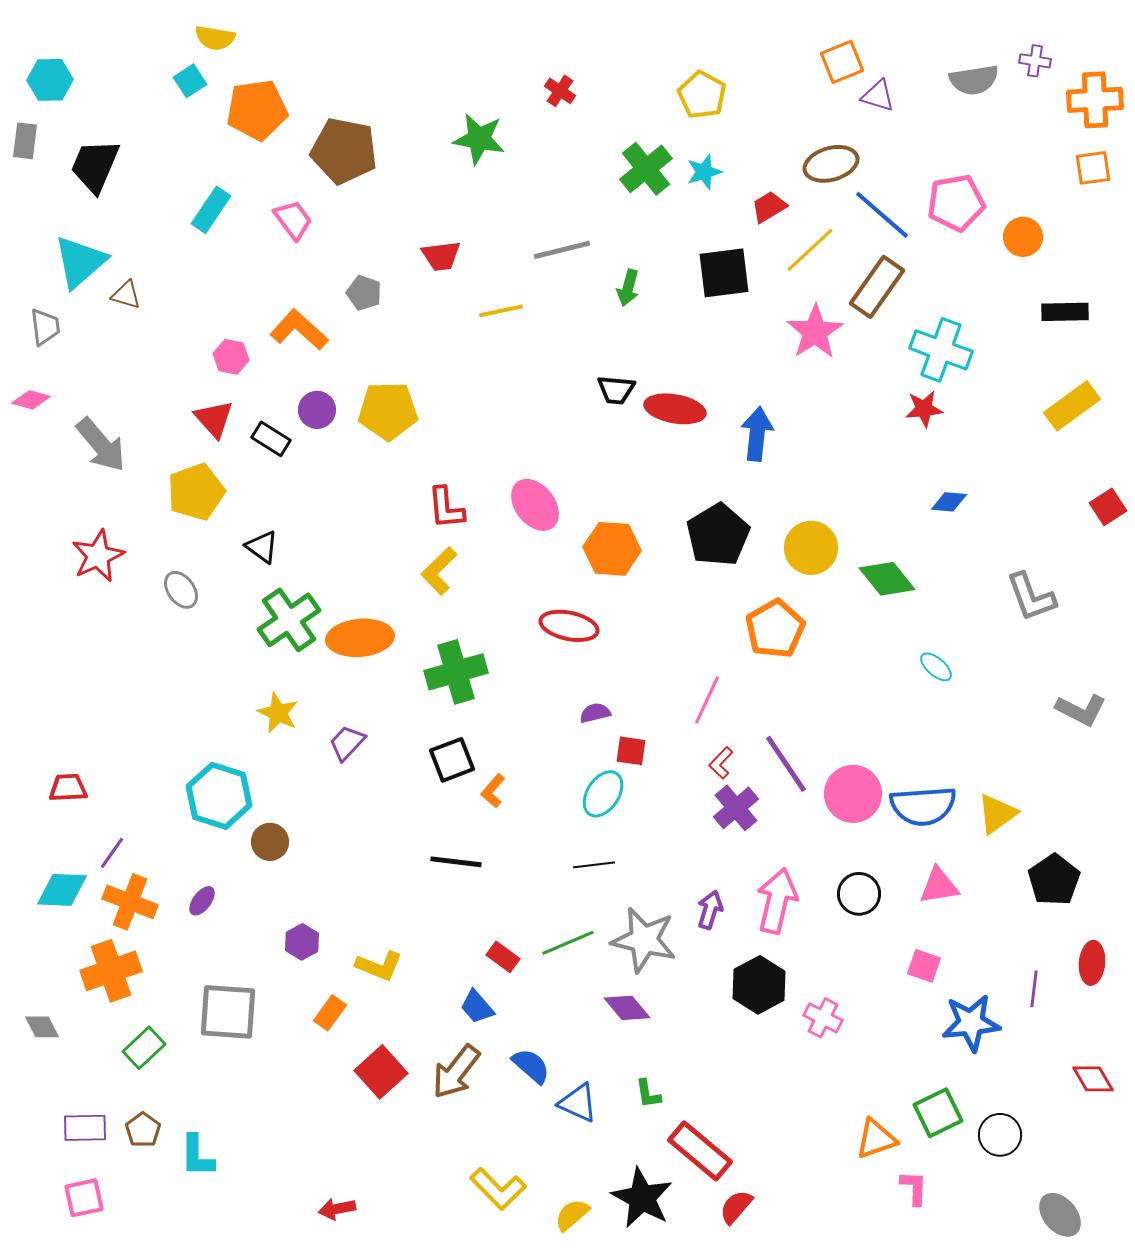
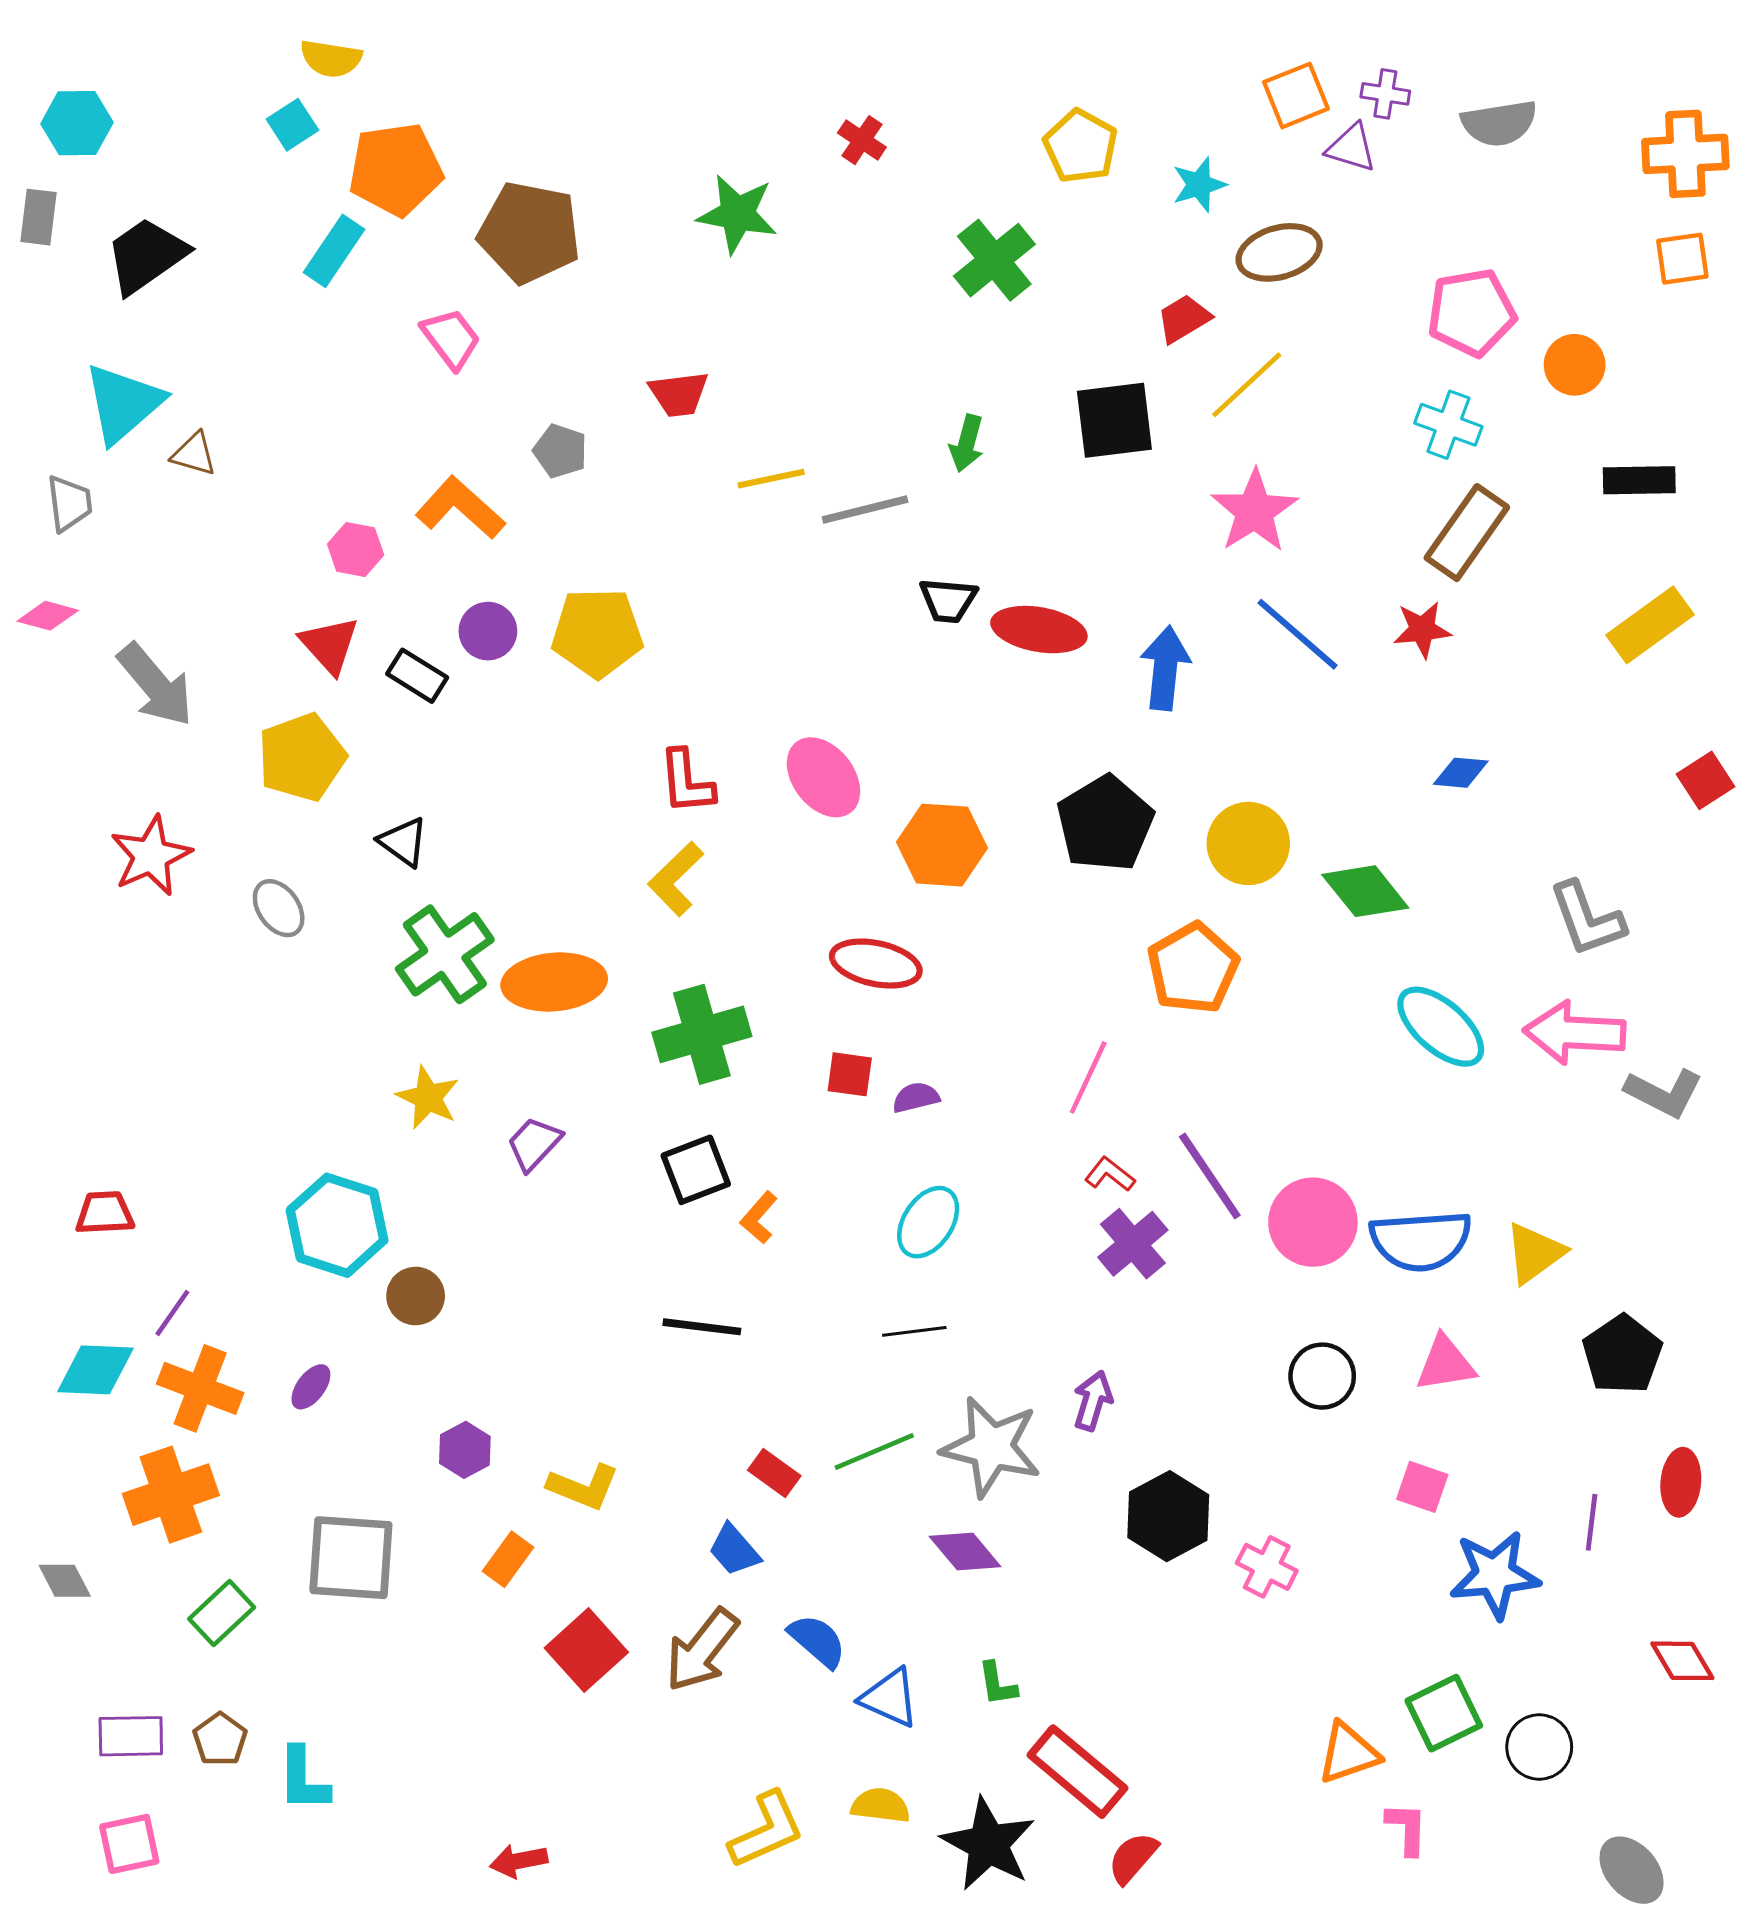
purple cross: (1035, 61) -> (1385, 94), moved
black trapezoid: (95, 166) -> (146, 256), turned 32
cyan star: (704, 172) -> (1199, 185), moved
cyan rectangle: (211, 210) -> (334, 251), moved
blue line: (882, 215) -> (1298, 634), moved
gray line: (562, 250) -> (865, 509), moved
brown rectangle: (877, 287) -> (1467, 533), moved
cyan cross: (941, 350) -> (1448, 425), moved, size x0.7
cyan ellipse: (936, 667) -> (1441, 1027), size x1.8
red square: (631, 751) -> (850, 1074), moved
red L-shape: (721, 763) -> (1110, 1174), turned 84
pink arrow: (777, 901) -> (1575, 1033), moved, turned -100
yellow L-shape: (498, 1189) -> (767, 1830), turned -70
yellow semicircle: (572, 1215) -> (880, 1805), moved, turned 48

